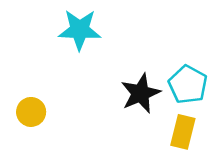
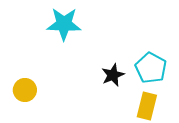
black star: (141, 93) -> (113, 75), size x0.7

